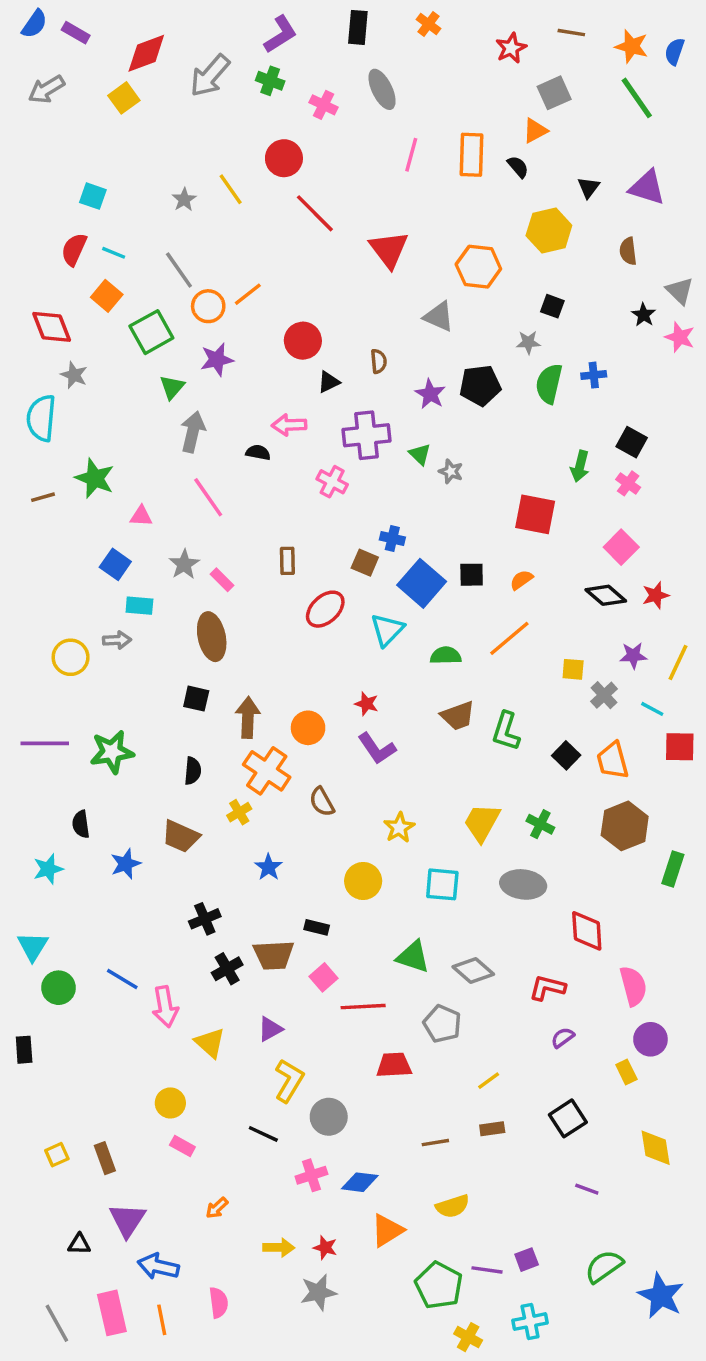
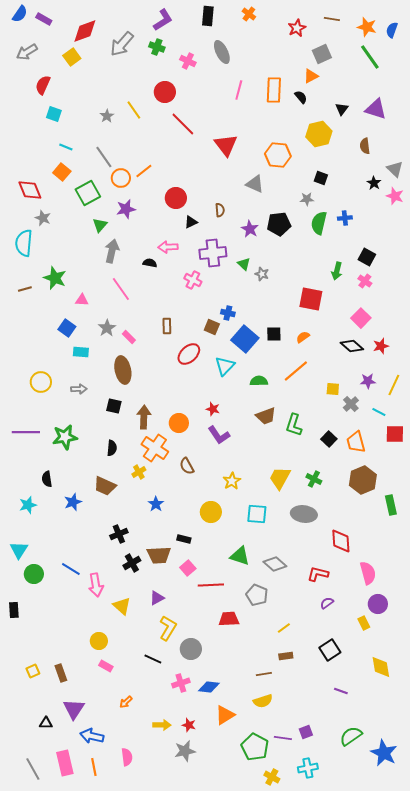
red semicircle: (74, 249) -> (43, 85), moved
gray arrow: (117, 640) -> (79, 389), moved
green rectangle: (673, 869) -> (391, 505), turned -30
brown line: (435, 1143) -> (264, 674), moved

